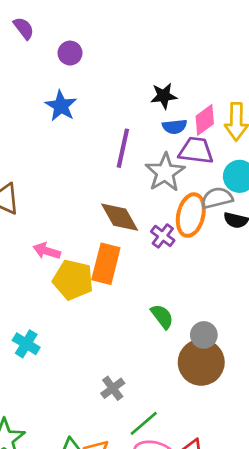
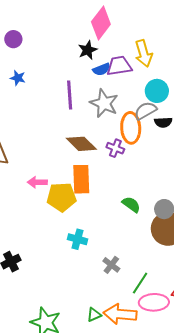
blue star: (61, 106) -> (18, 78), size x0.7
pink diamond: (205, 120) -> (101, 23), moved, size x1.4
purple trapezoid: (196, 151) -> (119, 66), moved
cyan cross: (26, 344) -> (77, 239), moved

